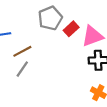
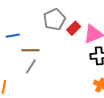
brown line: (22, 51) -> (30, 50), turned 30

